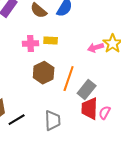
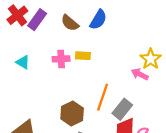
pink arrow: (96, 48) -> (140, 74), moved, turned 42
brown hexagon: (44, 73) -> (72, 114), moved

